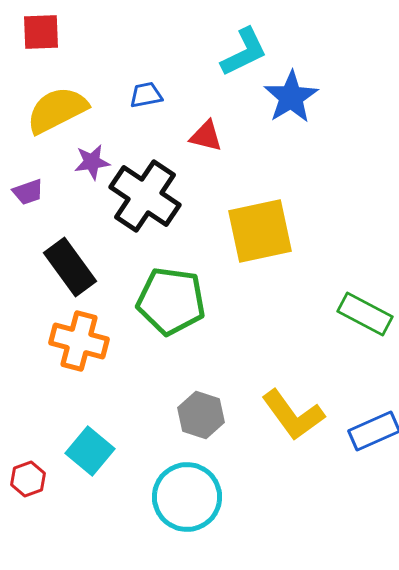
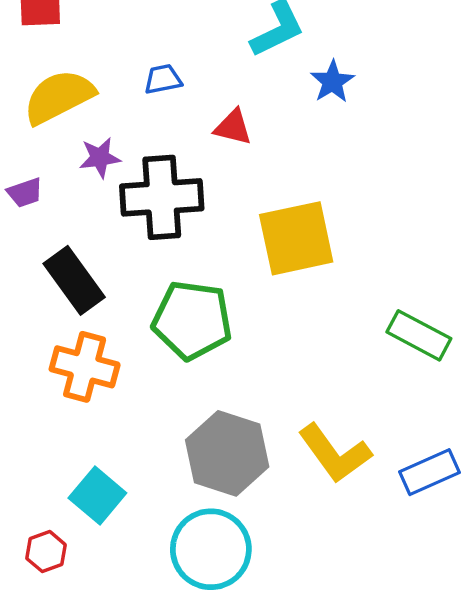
blue star: (291, 97) -> (332, 82), size x0.7
black cross: (145, 196) -> (162, 197), turned -38
gray hexagon: (201, 415) -> (227, 453), size x1.5
red hexagon: (28, 479) -> (46, 552), moved

